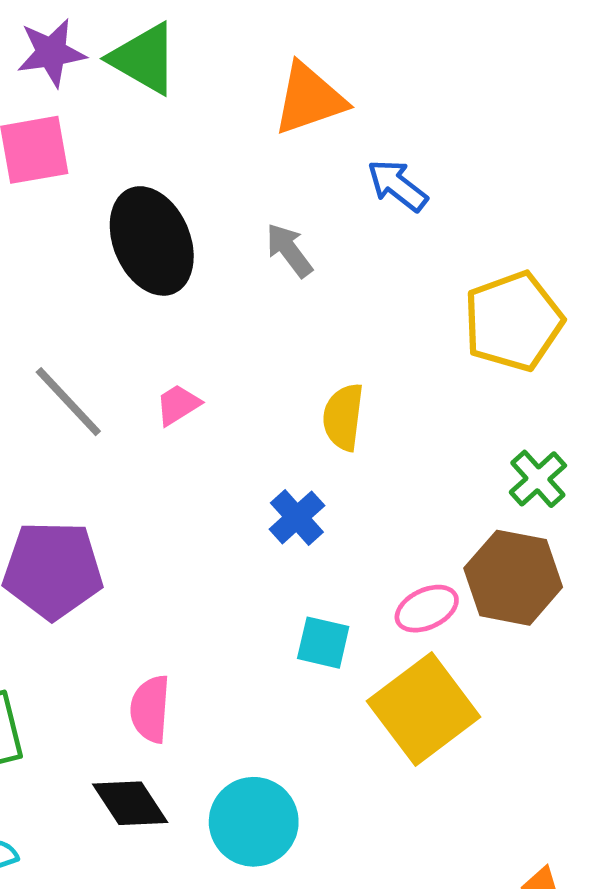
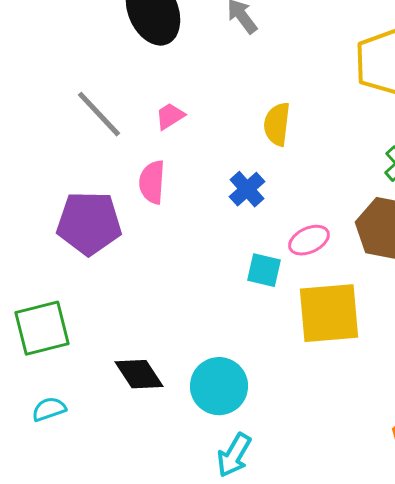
pink ellipse: (427, 609) -> (309, 240), moved
pink semicircle: (150, 709) -> (152, 182), moved
yellow square: (424, 709) -> (329, 313), turned 32

